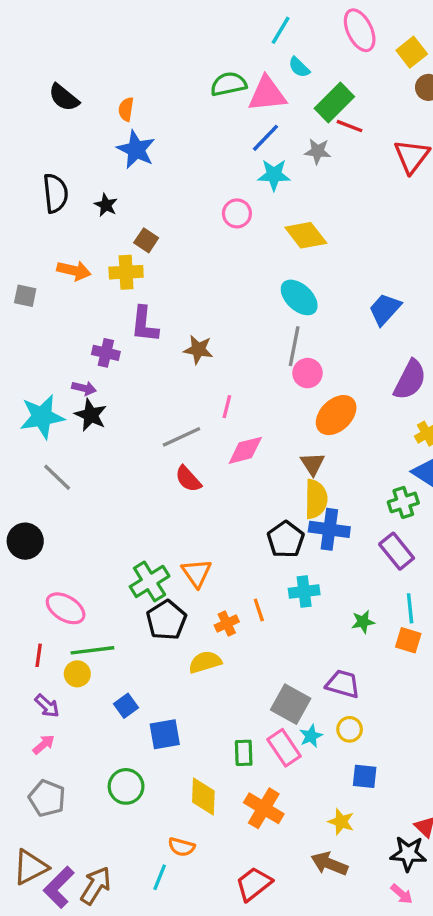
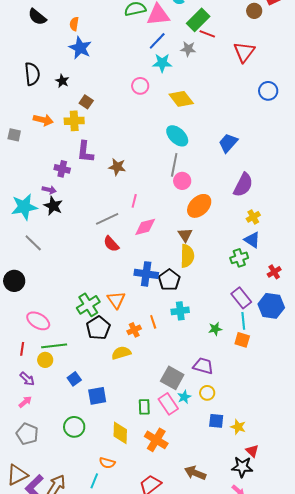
blue cross: (329, 529) -> (146, 274), moved
purple rectangle: (397, 551) -> (241, 298), moved
yellow star: (341, 822) -> (238, 427), moved

